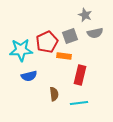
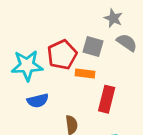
gray semicircle: (95, 33) -> (127, 43), turned -133
gray square: (70, 36) -> (93, 47), turned 35

